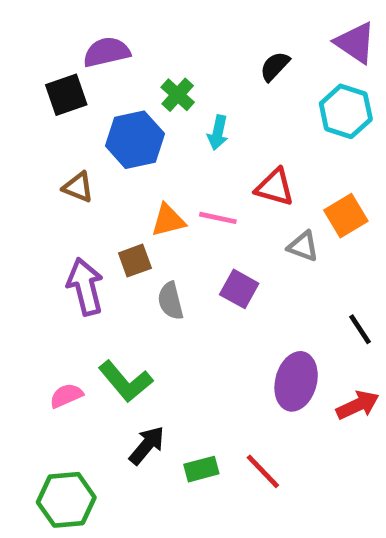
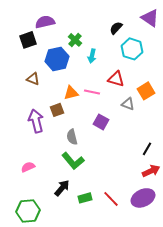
cyan hexagon: (346, 111) -> (132, 49), moved
gray semicircle: (170, 301) -> (72, 137), moved
black line: (360, 329) -> (147, 149), moved, turned 64
green L-shape: (125, 381) -> (73, 161), moved
purple ellipse: (296, 381) -> (143, 198), moved, turned 50

